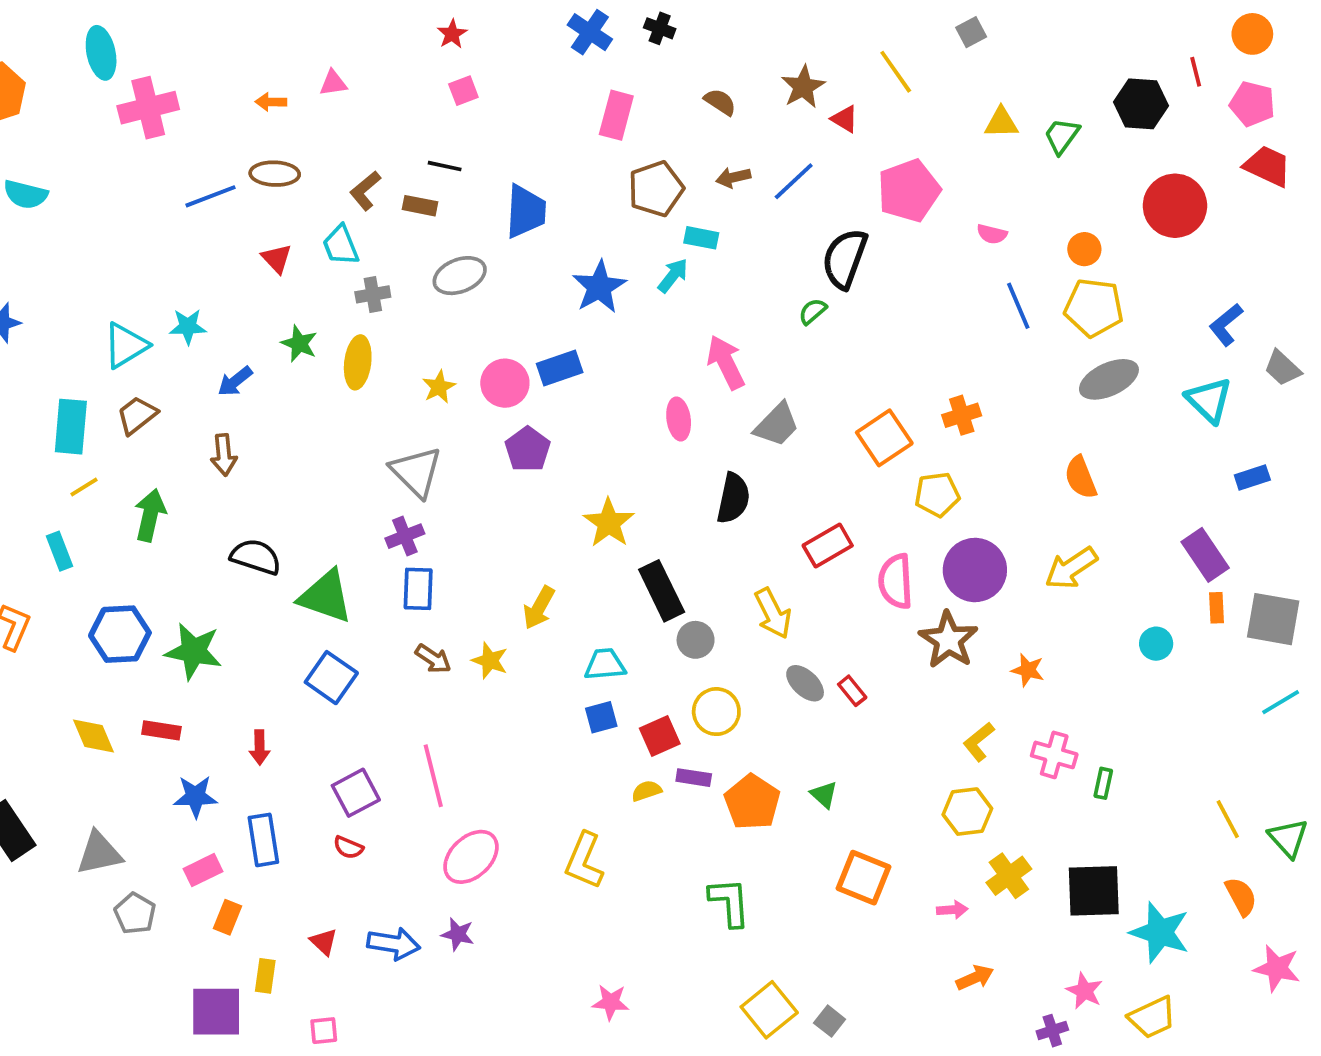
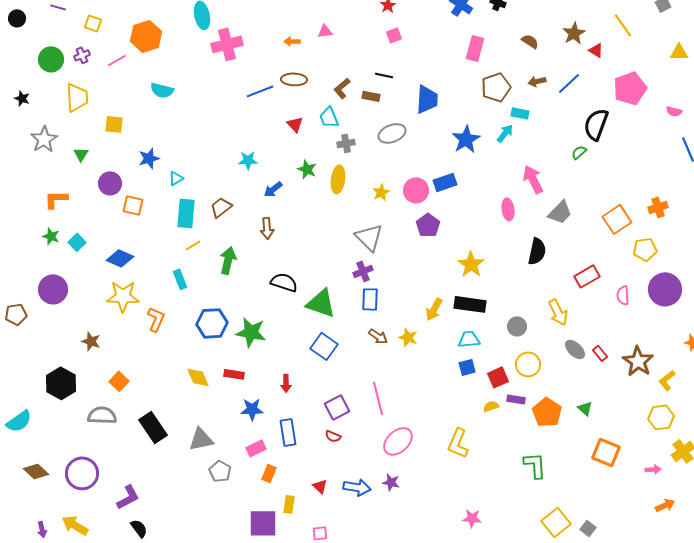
cyan triangle: (126, 345) -> (176, 178), moved, size x0.6
pink semicircle: (896, 581) -> (623, 295), size x0.7
black rectangle: (662, 591) -> (470, 304), moved, turned -56
brown star: (948, 640) -> (638, 361), moved

